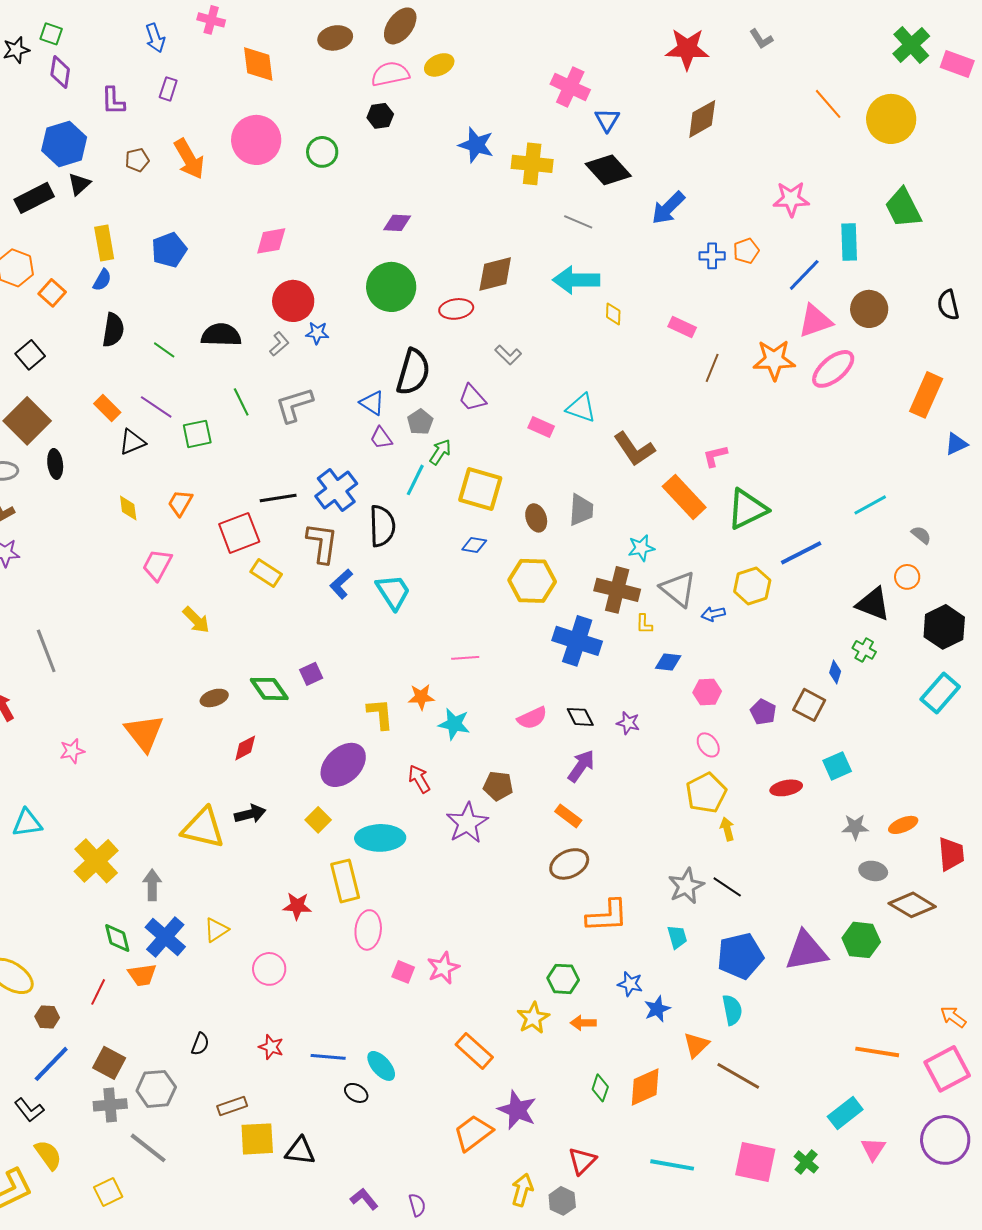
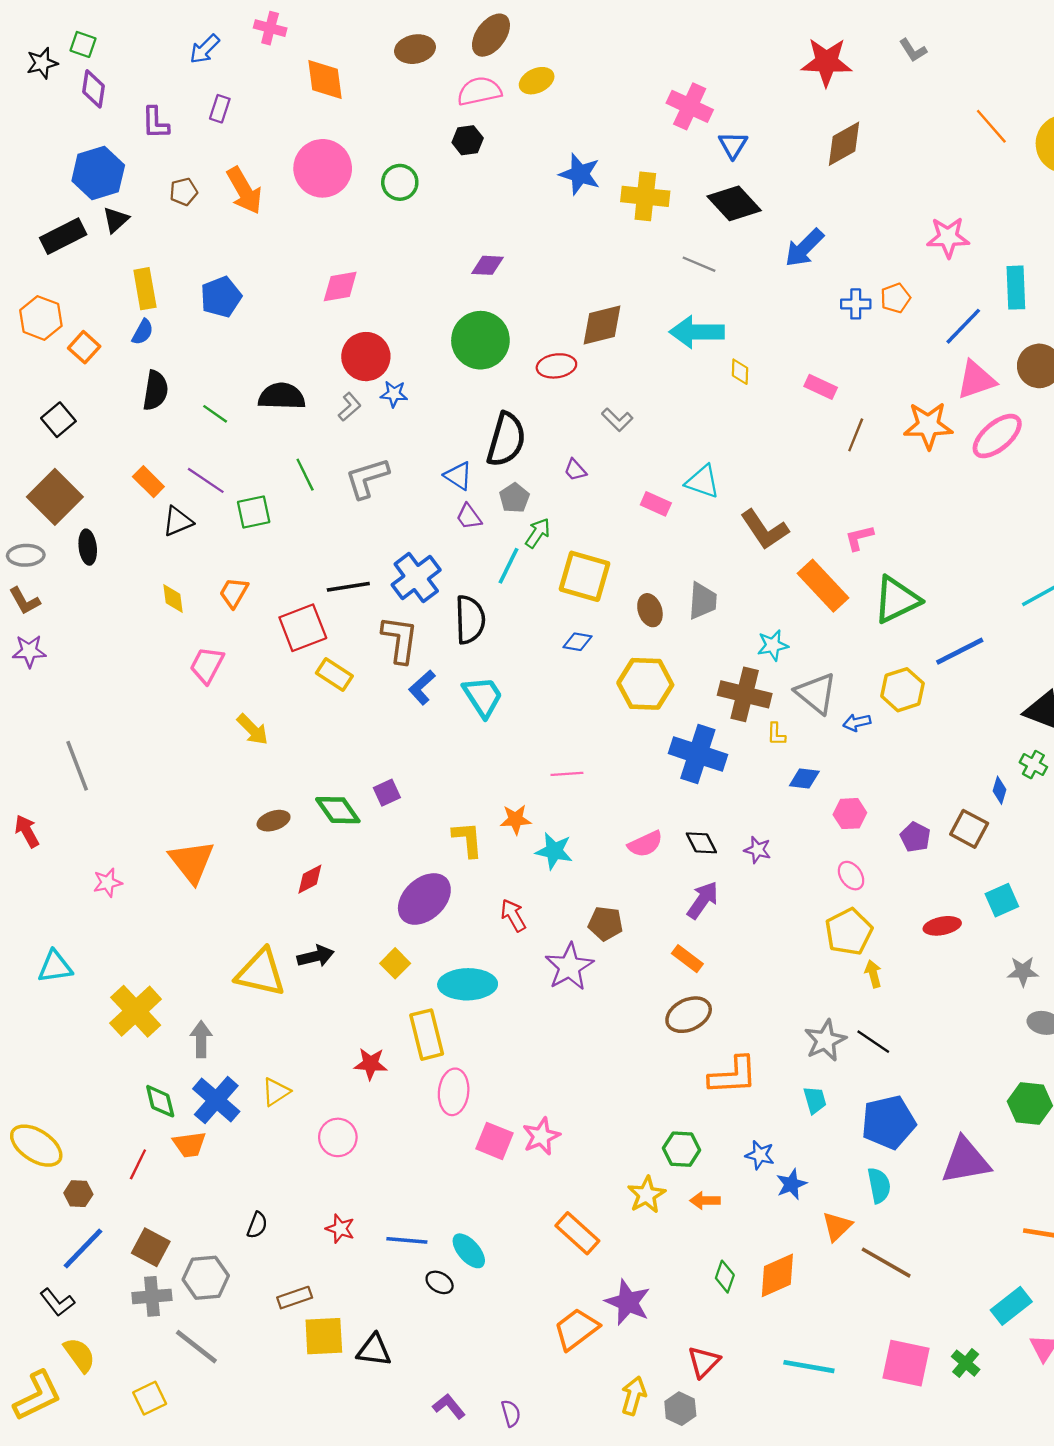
blue arrow: (155, 38) -> (205, 49), turned 64
purple trapezoid: (472, 398) -> (575, 470), size x0.7
purple triangle: (806, 951) -> (966, 1161), moved
pink square: (403, 972) -> (494, 1141), size x1.4

